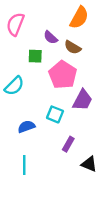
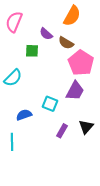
pink pentagon: (63, 75) -> (81, 63), moved
black triangle: (89, 164) -> (86, 127), moved, turned 49
cyan line: (24, 165) -> (12, 142), moved

